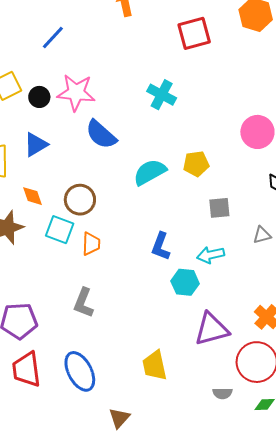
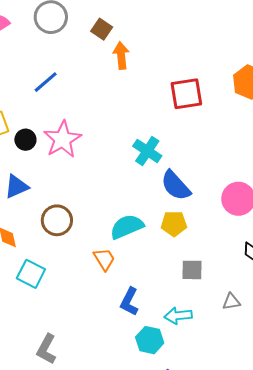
pink star: (76, 93) -> (62, 139), turned 30
blue semicircle: (101, 134) -> (176, 186), moved
brown circle: (80, 200) -> (57, 220), moved
orange trapezoid: (91, 244) -> (104, 259), moved, turned -40

